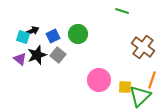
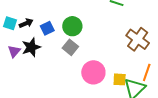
cyan square: (23, 37) -> (10, 23), moved
gray square: (58, 55) -> (70, 47), moved
purple triangle: (20, 59) -> (14, 51), turned 32

